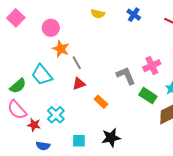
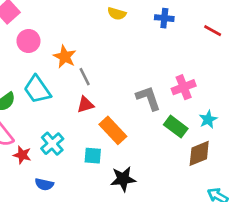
blue cross: (134, 15) -> (164, 18), turned -32
pink circle: (51, 28) -> (28, 41), moved
orange rectangle: (101, 102) -> (113, 130), size x1.5
cyan square: (79, 141) -> (93, 156), moved
blue semicircle: (43, 146) -> (44, 184), moved

